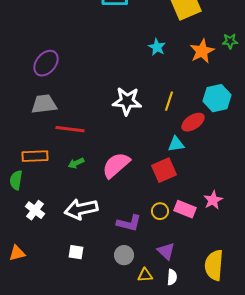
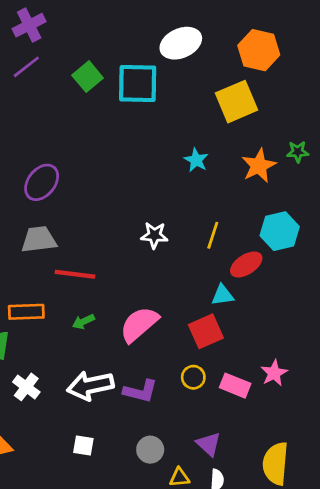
white star: (127, 101) -> (154, 235), size x0.7
yellow circle: (160, 211) -> (193, 377), moved
purple L-shape: (129, 223) -> (140, 391), moved

